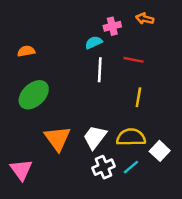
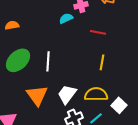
white line: (100, 70) -> (48, 61), moved

